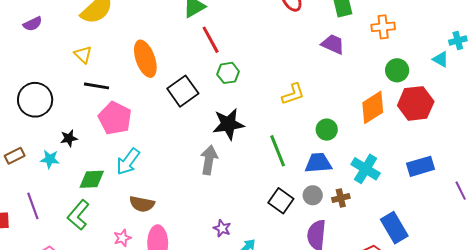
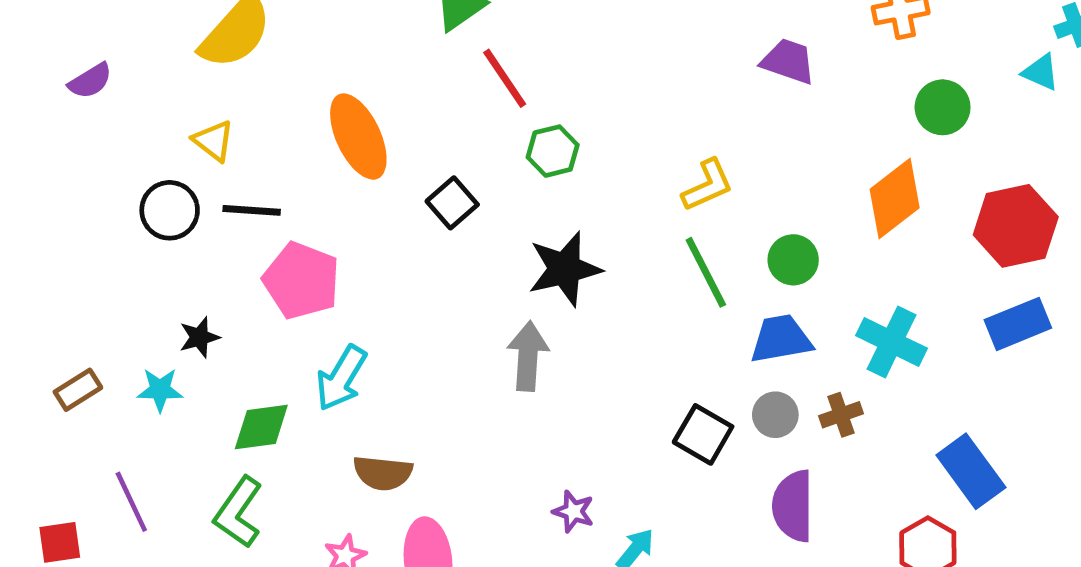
black square: (183, 91) -> (452, 203), size x0.7
black circle: (35, 100) -> (170, 210), moved, size x0.7
red hexagon: (416, 103) -> (1016, 226), moved
green line: (278, 151) -> (706, 272), moved

